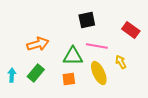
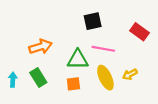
yellow arrow: (121, 62) -> (130, 74), moved, turned -88
green rectangle: (36, 73) -> (38, 78), turned -72

